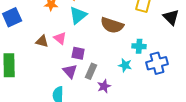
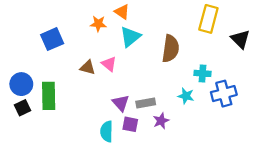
brown semicircle: (112, 25) -> (171, 49), turned -100
purple square: (78, 53) -> (130, 124), moved
gray rectangle: (91, 71) -> (146, 103), turned 56

